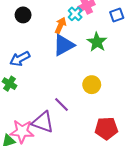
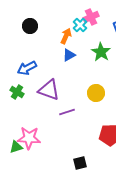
blue triangle: (64, 45) -> (69, 55), size x0.6
purple line: (62, 104) -> (67, 112), turned -63
purple triangle: (43, 122) -> (49, 90), moved

